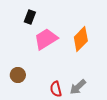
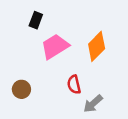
red semicircle: (56, 89) -> (74, 85), moved

